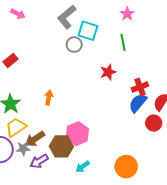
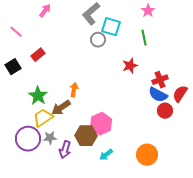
pink arrow: (18, 14) -> (45, 11), turned -80
blue semicircle: (138, 103) -> (158, 95), turned -102
red circle: (154, 123) -> (165, 111), moved
brown arrow: (35, 139) -> (61, 108), moved
purple arrow: (39, 161) -> (65, 150), turned -42

